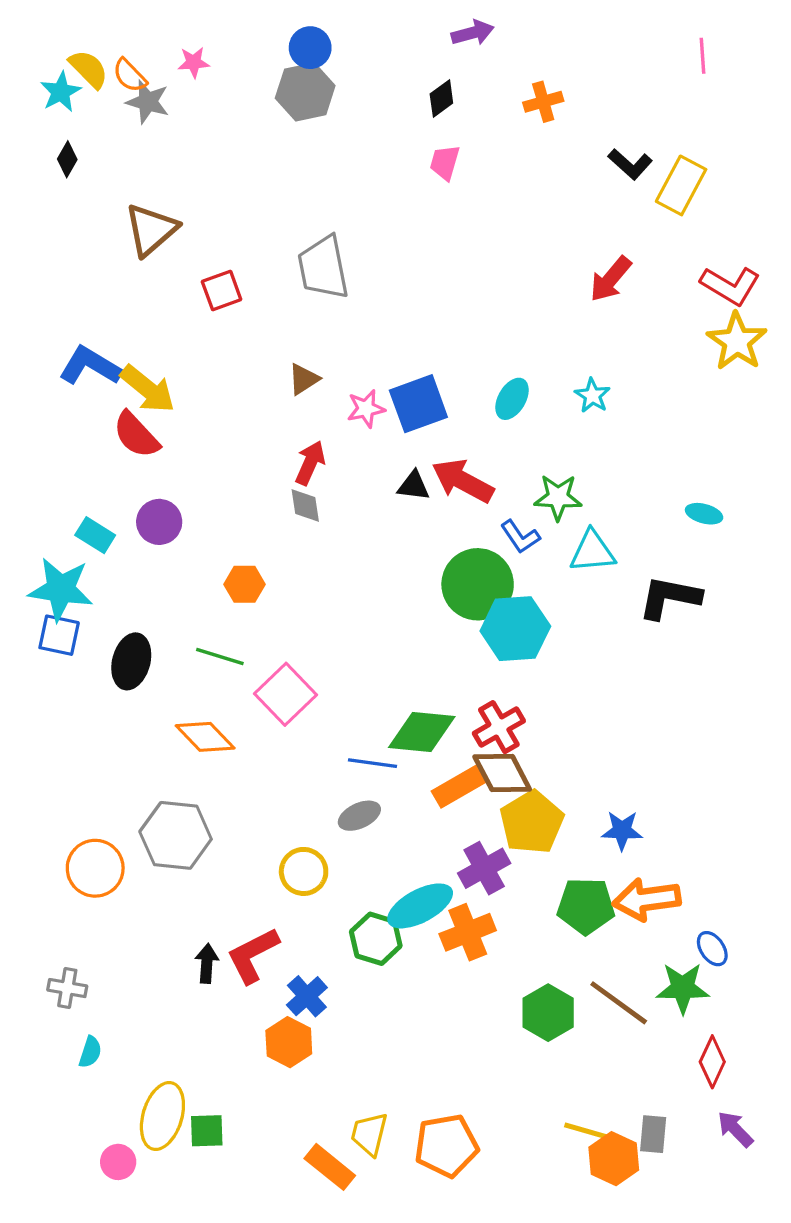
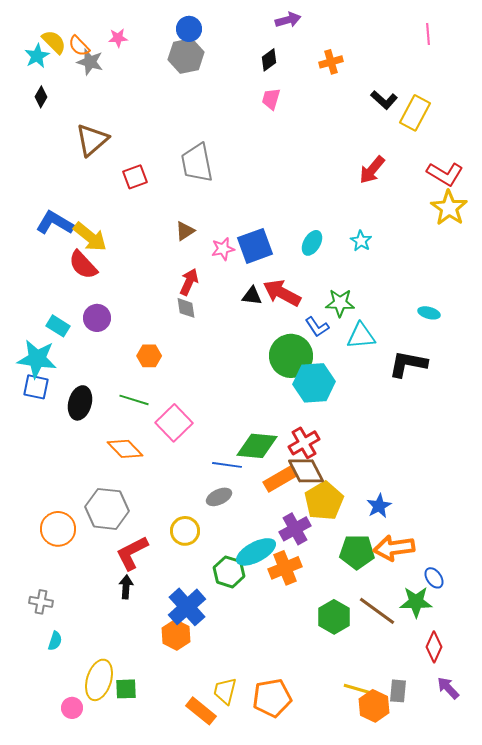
blue star: (622, 830) -> (379, 506), turned -30
red L-shape: (253, 955) -> (132, 553), moved
blue cross: (307, 996) -> (187, 607), size x1.5

